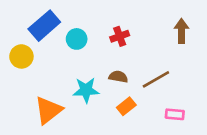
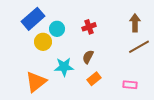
yellow circle: (21, 56) -> (43, 42), moved
brown semicircle: (118, 77) -> (88, 57), turned -72
brown line: (156, 79) -> (139, 47), moved

